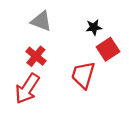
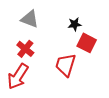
red square: (108, 49) -> (87, 43), turned -30

